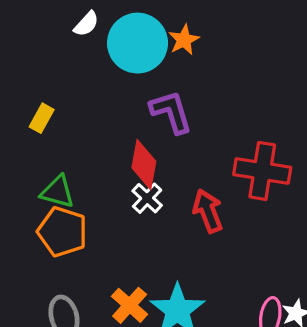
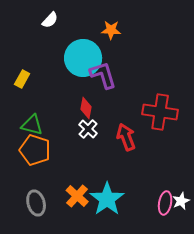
orange star: (184, 40) -> (111, 30), turned 30
cyan circle: (138, 43) -> (83, 58), moved
red diamond: (144, 165) -> (86, 108), size x0.7

